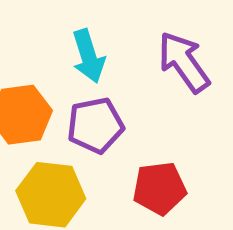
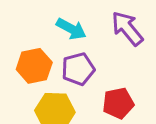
cyan arrow: (88, 56) -> (71, 29), turned -40

